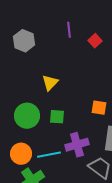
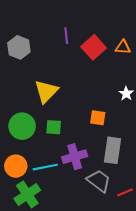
red square: (95, 41) -> (94, 47), size x1.6
yellow triangle: (50, 83) -> (46, 91), size x1.4

